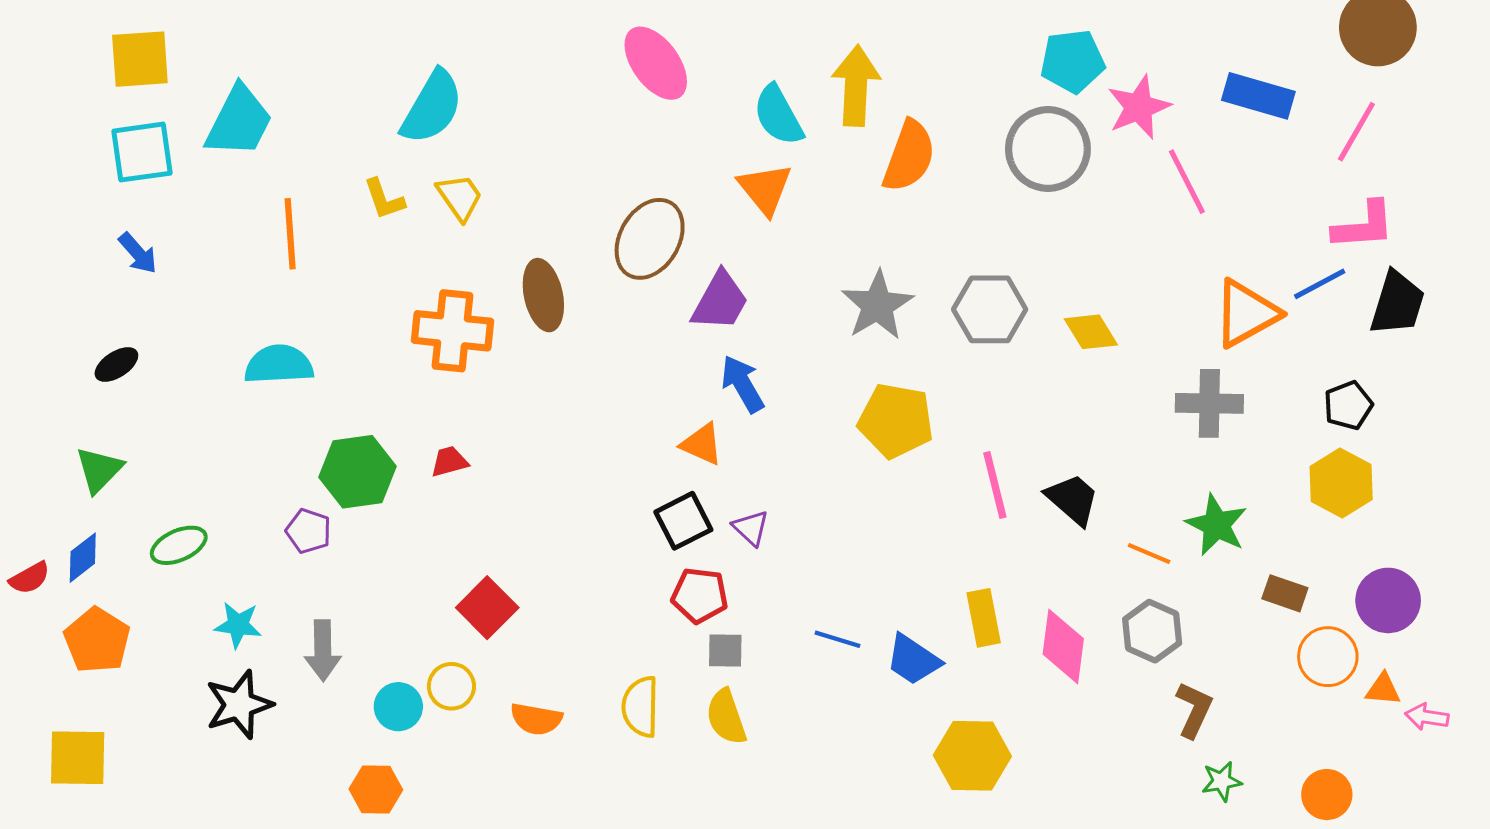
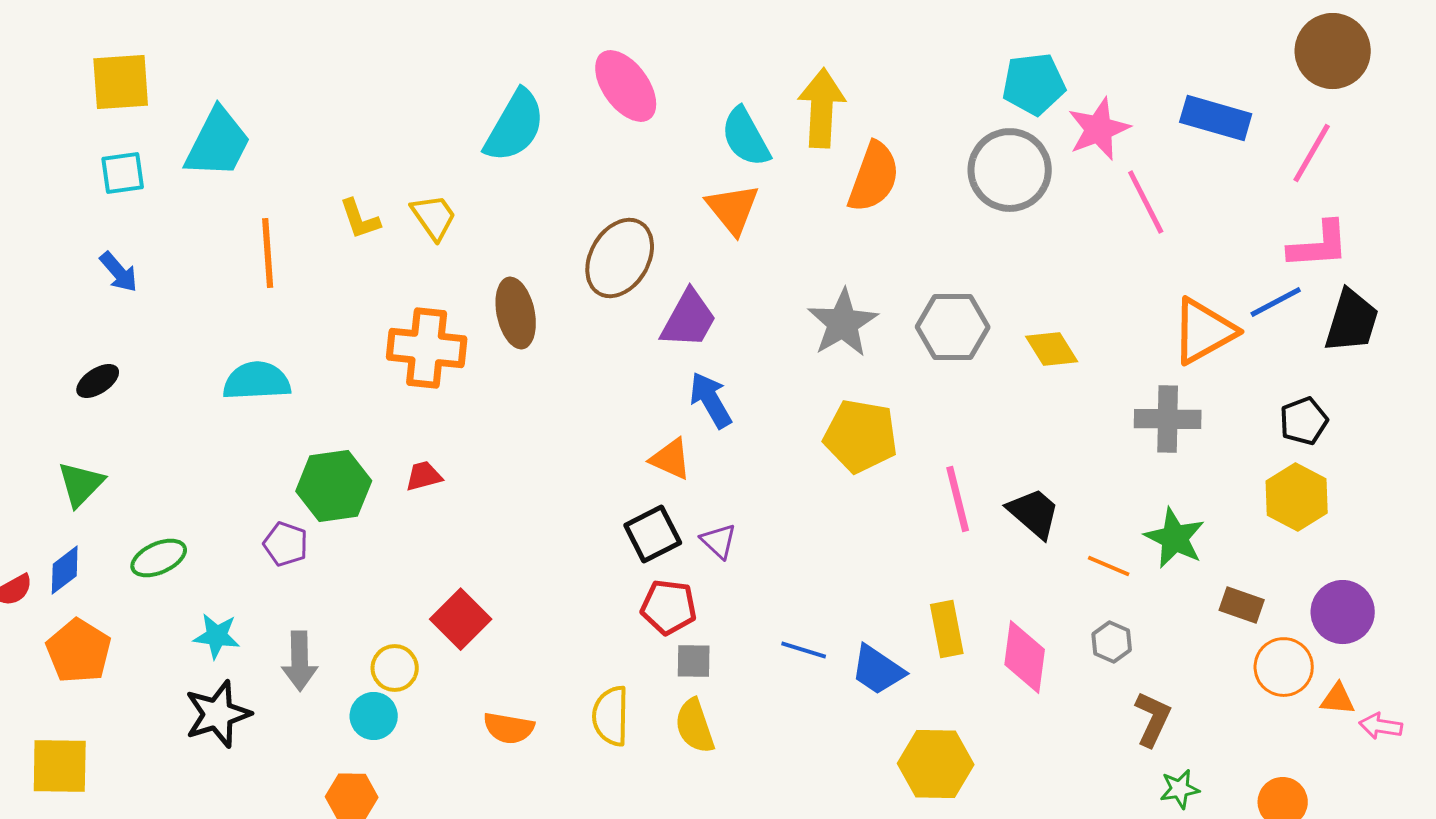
cyan semicircle: (432, 107) -> (515, 126), moved
cyan square: (142, 152) -> (123, 173), size x0.7
gray hexagon: (1152, 631) -> (1112, 642), size x0.7
yellow circle: (451, 686) -> (395, 668), moved

